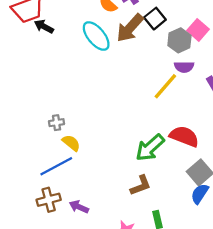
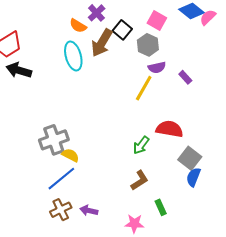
black arrow: (44, 27) -> (19, 70), moved, size x1.4
pink square: (198, 30) -> (157, 20), moved
cyan ellipse: (96, 36) -> (73, 56), turned 36
gray cross: (57, 123) -> (54, 140), size x2.0
green arrow: (150, 148) -> (141, 145), size x0.7

